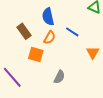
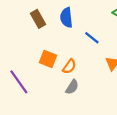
brown rectangle: (24, 31) -> (38, 19), moved
orange semicircle: (50, 38) -> (69, 66), moved

